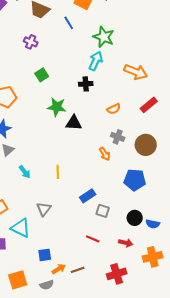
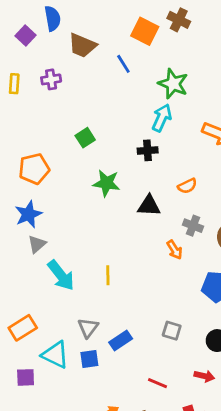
purple cross: (31, 42) -> (51, 79), moved, turned -32
black triangle: (74, 123) -> (149, 206), moved
cyan arrow: (25, 172) -> (61, 275), size x1.6
blue rectangle: (88, 196) -> (121, 341), moved
red line: (93, 239) -> (158, 383), moved
blue square: (45, 255) -> (89, 359), moved

